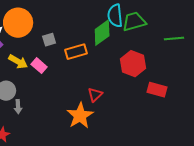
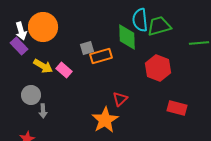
green diamond: (102, 33) -> (127, 37), turned -56
gray square: (49, 40) -> (87, 48), moved
red rectangle: (157, 90) -> (177, 108), moved

